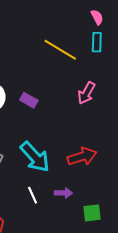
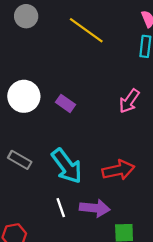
yellow line: (60, 50) -> (86, 30), moved
purple arrow: (63, 193) -> (95, 208), size x1.5

